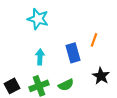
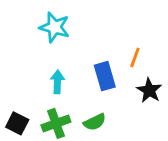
black star: (101, 76) -> (149, 90), moved
black square: (12, 86) -> (17, 123), turned -35

